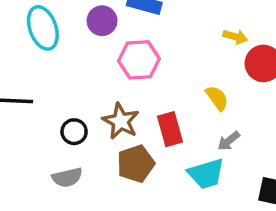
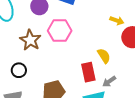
brown star: (121, 121) -> (30, 40), moved
red rectangle: (170, 129) -> (88, 72), moved

